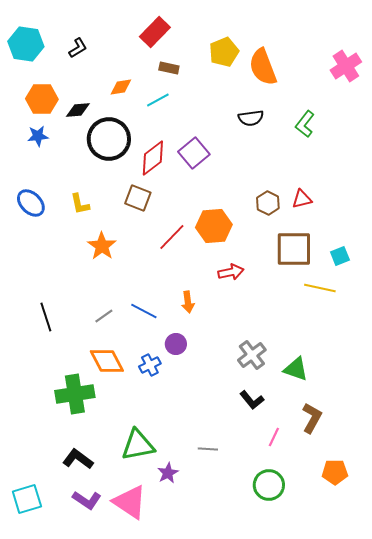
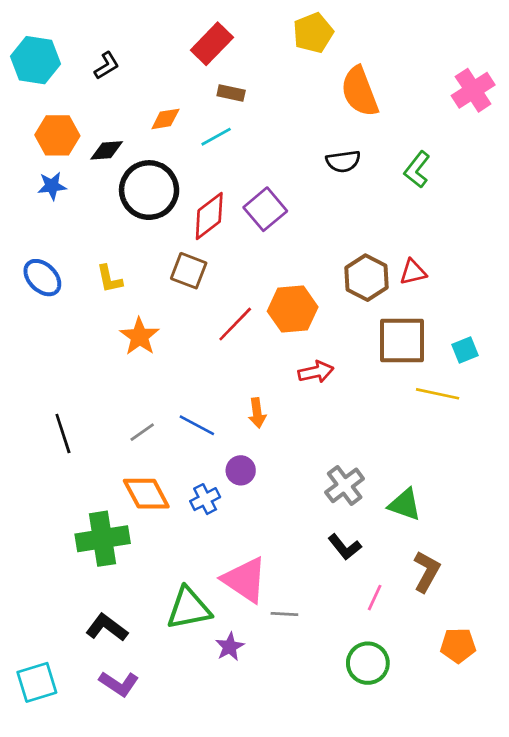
yellow pentagon: (224, 52) -> (313, 33), moved
brown hexagon: (268, 203) -> (366, 278), size x1.4
pink triangle: (130, 502) -> (245, 580), moved

